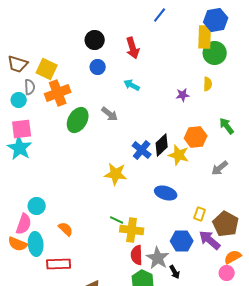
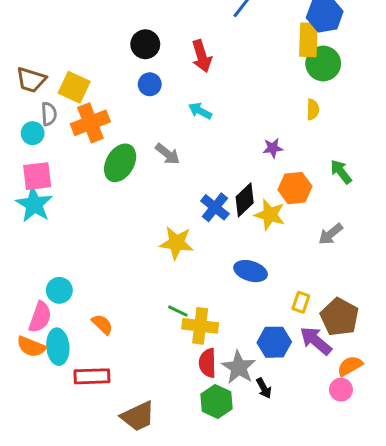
purple star: (183, 95) -> (273, 148), moved

